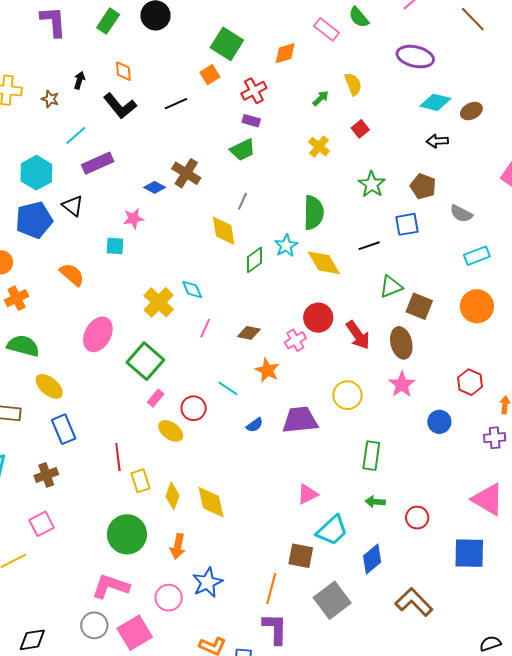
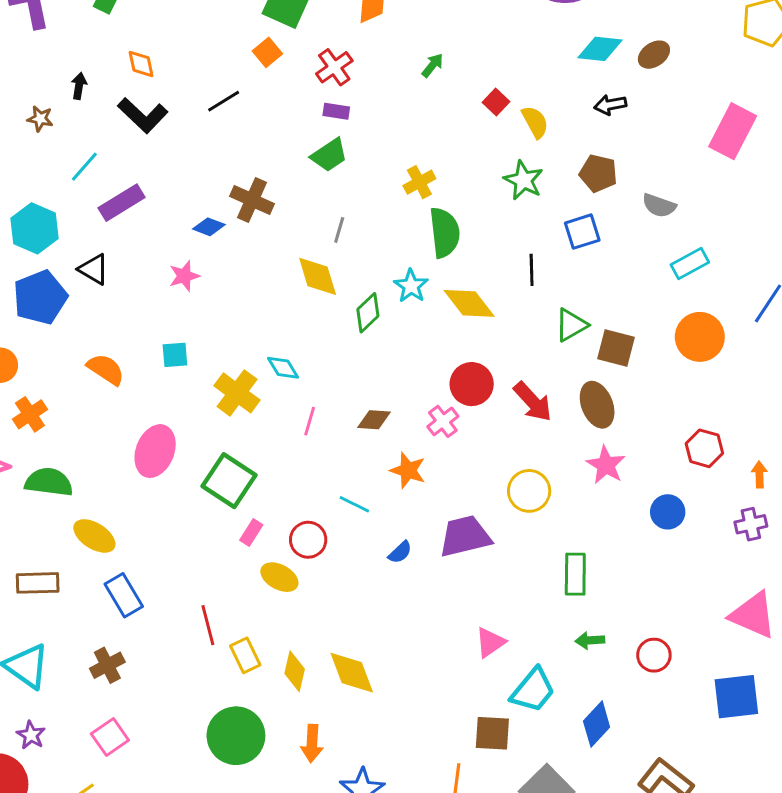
yellow semicircle: (353, 84) -> (535, 122), moved
yellow cross: (319, 147) -> (419, 182), moved, turned 30
cyan square: (115, 246) -> (175, 355), moved
black line: (369, 246) -> (532, 270), turned -65

